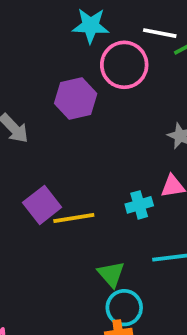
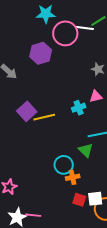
white line: (160, 33) -> (85, 28), moved
green triangle: (111, 274) -> (86, 150), moved
cyan circle: (124, 308) -> (64, 165), moved

